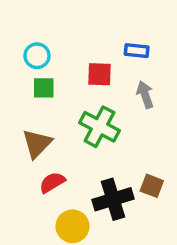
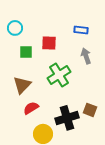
cyan circle: (37, 56) -> (15, 28), moved
red square: (99, 74) -> (49, 43), moved
green cross: (99, 127) -> (59, 75), turned 30

